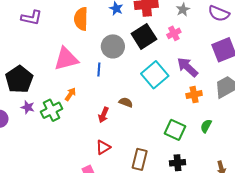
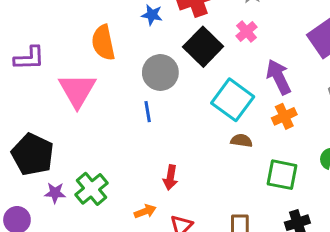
pink triangle: (66, 59) -> (77, 90), moved, turned -32
purple arrow: (187, 67) -> (279, 77), turned 35
orange arrow: (70, 94) -> (145, 211), moved, turned 48
orange cross: (194, 95) -> (284, 116), moved
brown semicircle: (126, 102) -> (241, 141), moved

